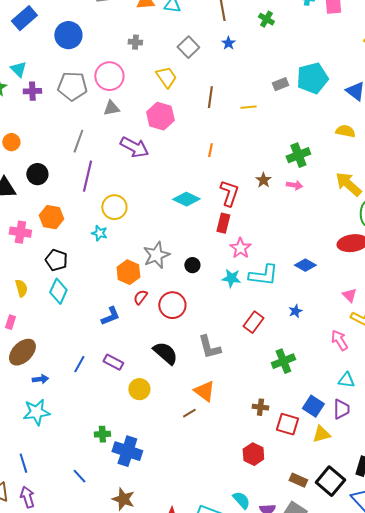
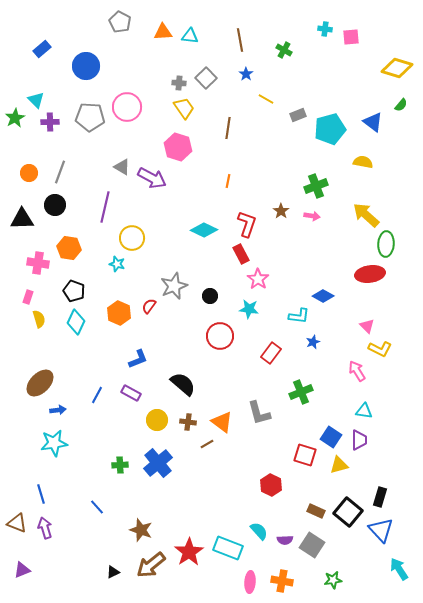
blue rectangle: (24, 18) -> (42, 49), size x0.7
gray cross: (135, 42) -> (179, 83), moved
cyan pentagon: (312, 78) -> (330, 129), moved
yellow line: (248, 107) -> (266, 99), moved, turned 35
gray triangle: (111, 108) -> (122, 167), moved, turned 42
gray line: (78, 141) -> (60, 172), moved
red rectangle: (223, 223) -> (241, 254), turned -42
orange hexagon: (128, 272) -> (119, 313), moved
cyan L-shape: (263, 275) -> (299, 316), moved, size x0.7
red semicircle: (140, 297) -> (149, 306), moved
red circle: (172, 305) -> (220, 336), moved
blue L-shape: (110, 316) -> (138, 359), moved
pink rectangle: (10, 322) -> (28, 297), moved
gray L-shape: (209, 347) -> (259, 413), moved
brown cross: (260, 407) -> (188, 422), moved
blue cross: (127, 451) -> (158, 463), moved, turned 32

